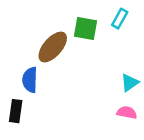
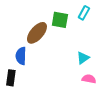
cyan triangle: (130, 83) -> (83, 58), moved

